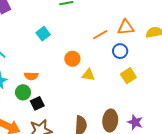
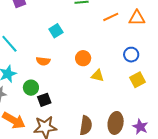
orange triangle: (126, 27) -> (137, 18), moved
orange line: (100, 35) -> (111, 17), moved
orange semicircle: (31, 76) -> (43, 61), moved

